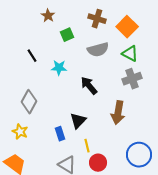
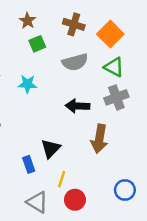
brown star: (48, 16) -> (27, 21), moved
black arrow: (89, 86) -> (77, 106), moved, turned -48
yellow line: (87, 146) -> (62, 179), turned 32
blue circle: (139, 155) -> (125, 190), size x0.7

